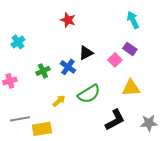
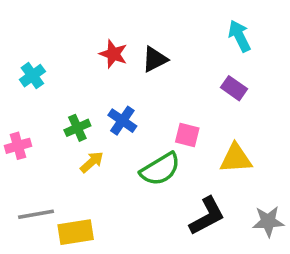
red star: (68, 20) -> (113, 54), moved
black triangle: (86, 53) -> (155, 59), moved
pink square: (115, 60) -> (187, 135), moved, turned -32
yellow arrow: (59, 101) -> (92, 162), moved

